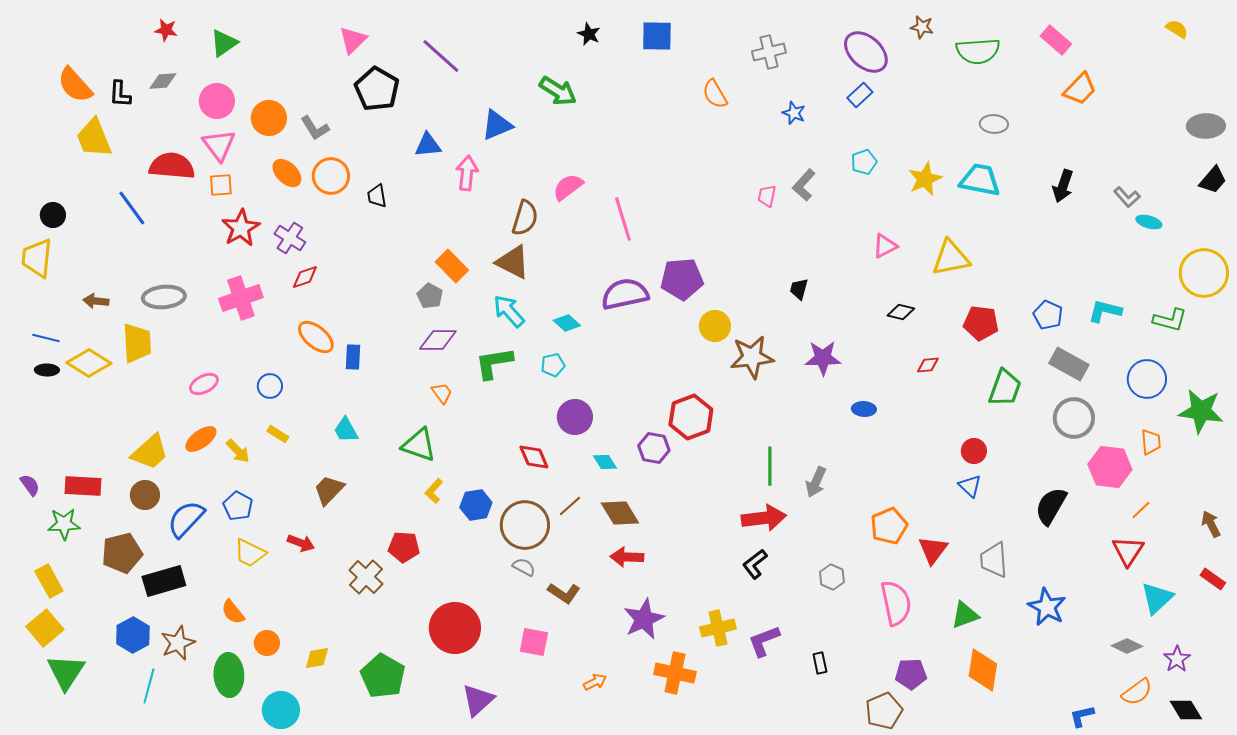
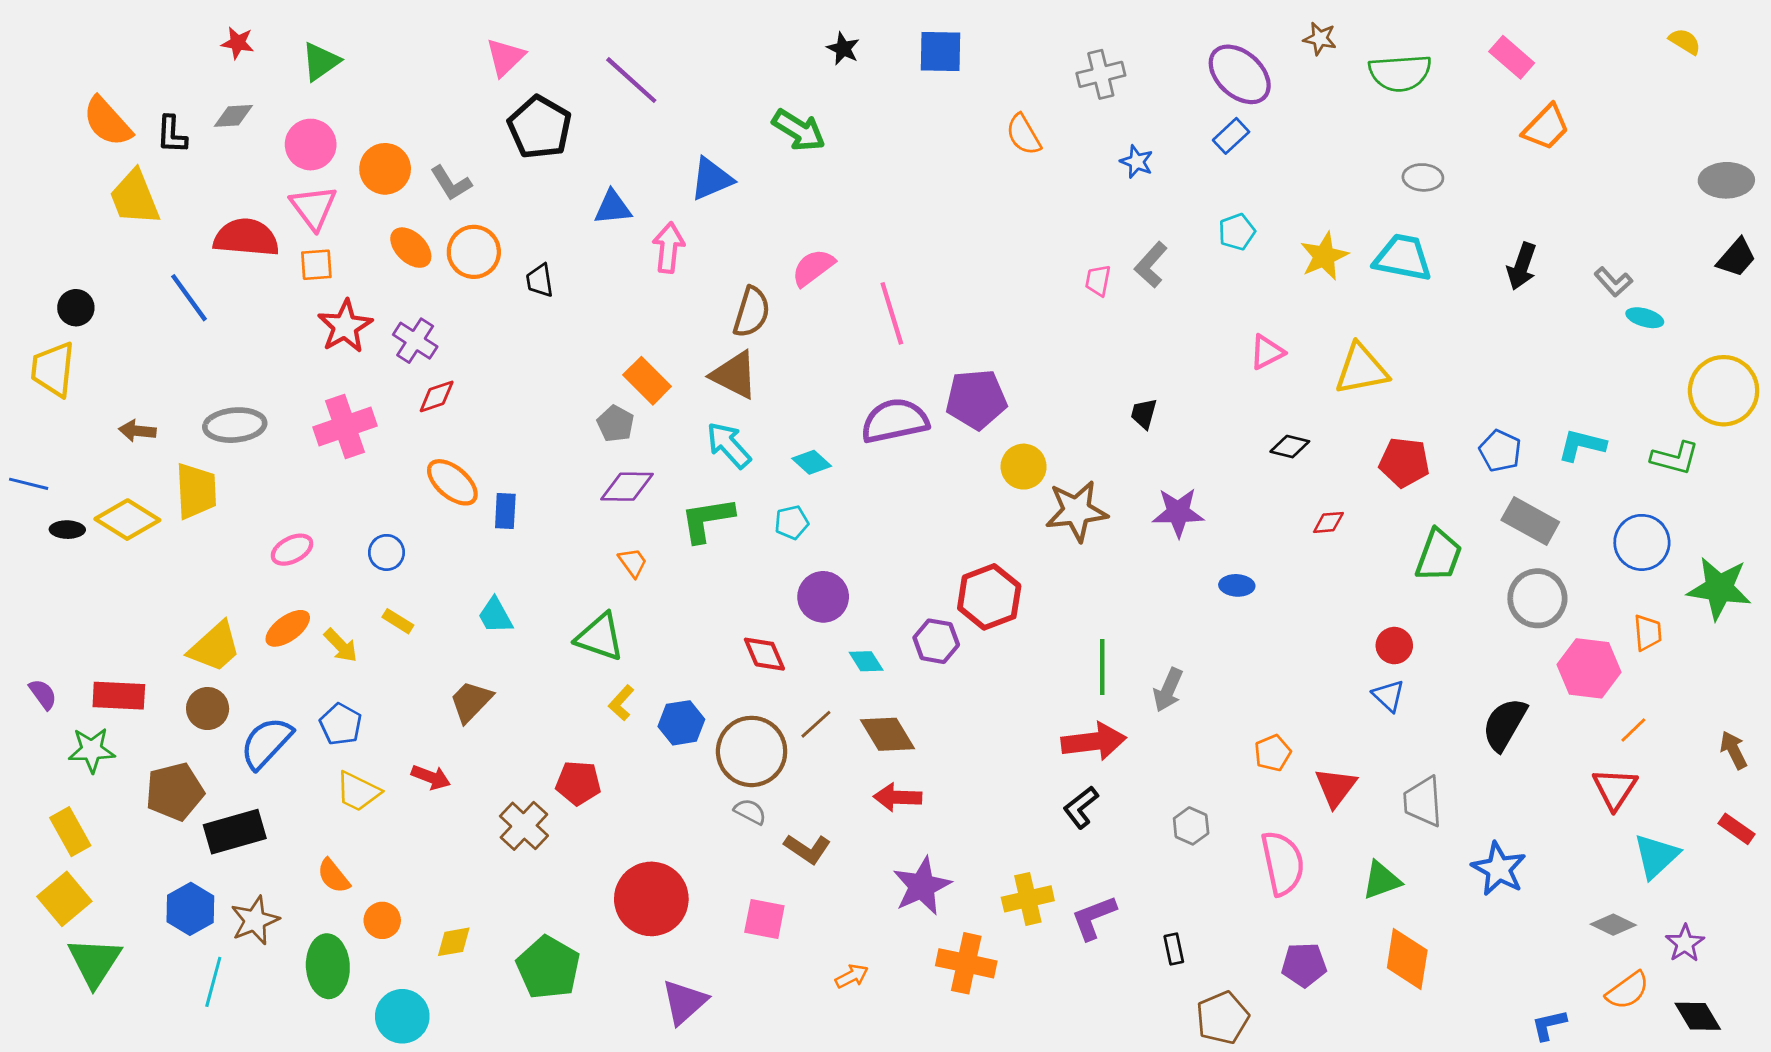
blue line: (46, 338) -> (29, 484), moved
orange pentagon: (889, 526) -> (1273, 753), size x0.7
brown pentagon: (884, 711) -> (1223, 1018), moved

